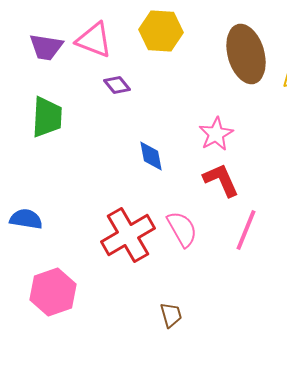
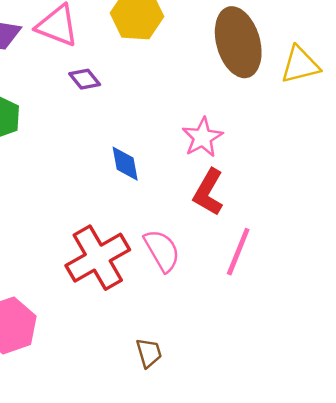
red L-shape: (221, 180) -> (208, 192), turned -126

